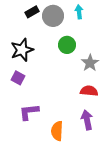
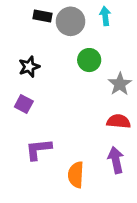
black rectangle: (32, 12) -> (42, 16), turned 40
black star: (22, 50) -> (29, 67), size x0.7

